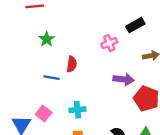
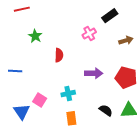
blue line: (52, 78) -> (15, 71), moved
purple arrow: (124, 79) -> (94, 73), moved

